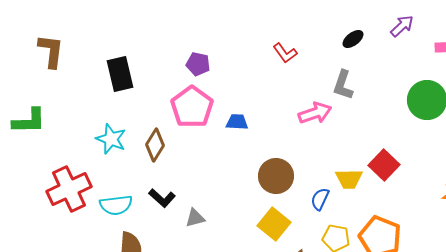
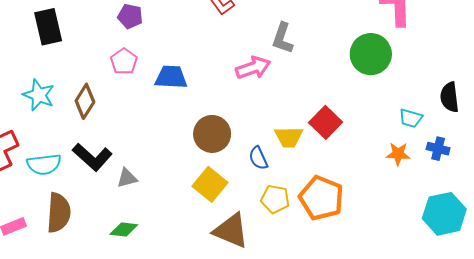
pink pentagon: (192, 107) -> (124, 61), size x0.6
blue trapezoid: (237, 122) -> (171, 77), size x1.4
black L-shape: (162, 198) -> (92, 157), size x1.4
blue semicircle: (320, 199) -> (258, 158), turned -50

